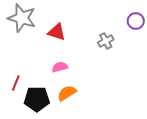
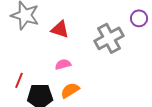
gray cross: (106, 41) -> (109, 38), size x1.8

